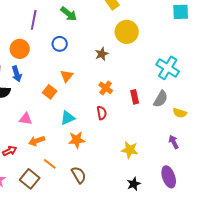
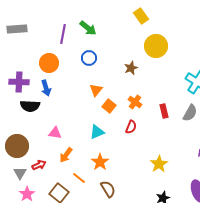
green arrow: (69, 14) -> (88, 28), moved
orange square: (50, 92) -> (109, 106), moved
red semicircle: (102, 113) -> (131, 127), turned 32
orange star: (77, 140) -> (100, 162), moved, turned -30
orange arrow: (37, 141) -> (66, 155), turned -35
yellow star: (130, 150) -> (159, 164), turned 30

